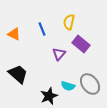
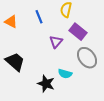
gray ellipse: (90, 84) -> (87, 58), moved
black star: (49, 96) -> (46, 84), turned -30

